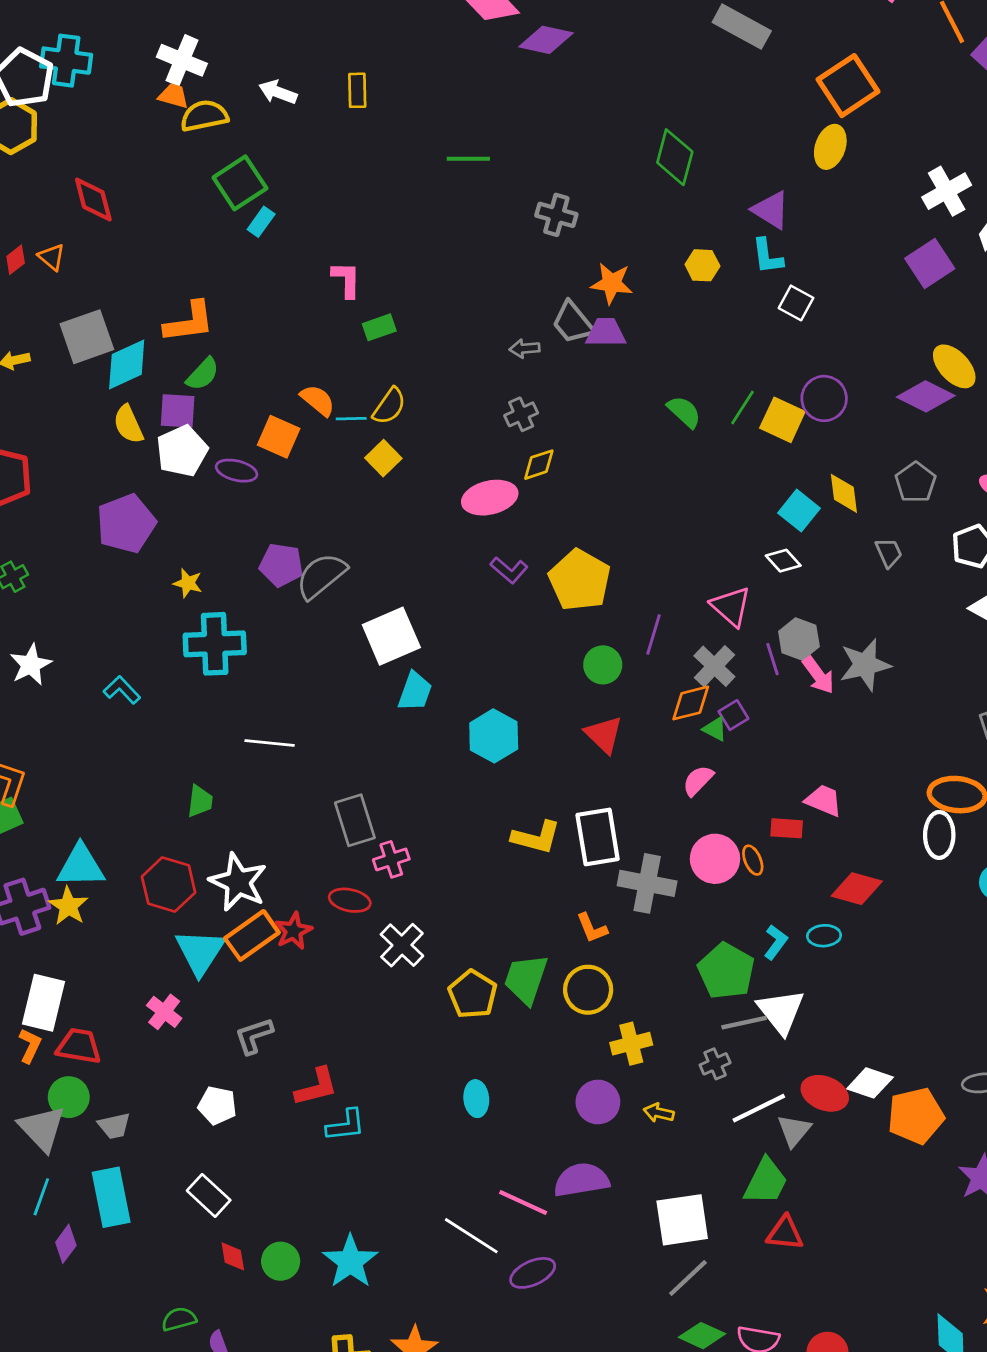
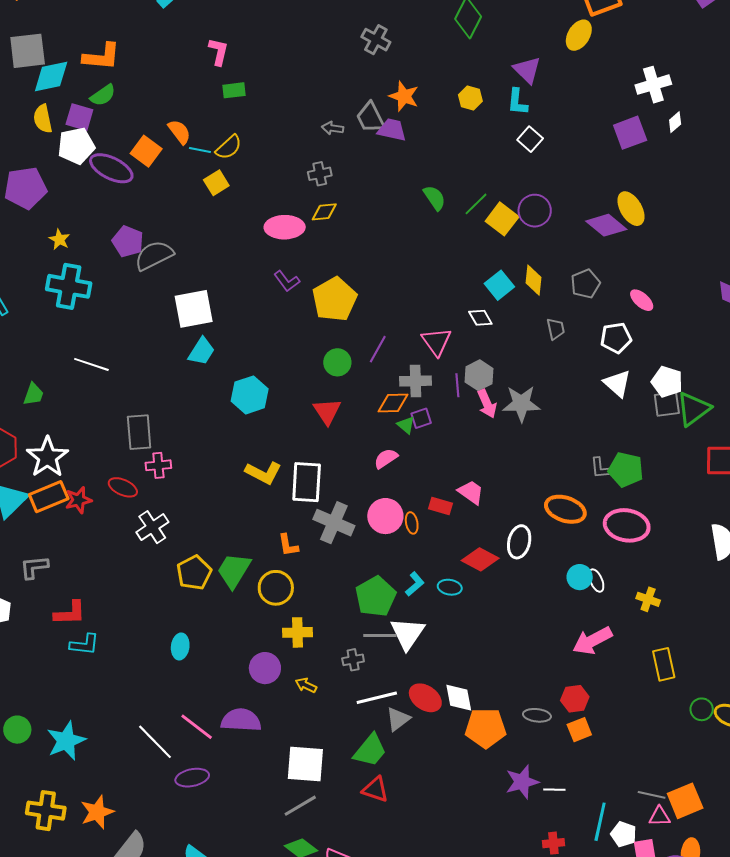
purple ellipse: (237, 471) -> (111, 168), size x1.5
gray cross: (714, 666) -> (415, 381), turned 32
white ellipse: (939, 835) -> (519, 542), moved
white diamond: (870, 1083) -> (459, 698), turned 48

